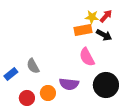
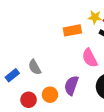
orange rectangle: (83, 30) -> (72, 30), moved
purple semicircle: (69, 84) -> (71, 85), turned 102

